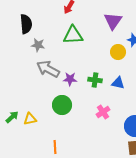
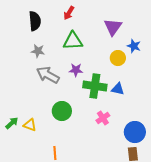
black semicircle: (26, 24) -> (35, 21), moved
purple star: (70, 79) -> (76, 70), moved
green cross: (95, 80) -> (95, 86), size x1.6
yellow triangle: (30, 119) -> (30, 125), turned 32

